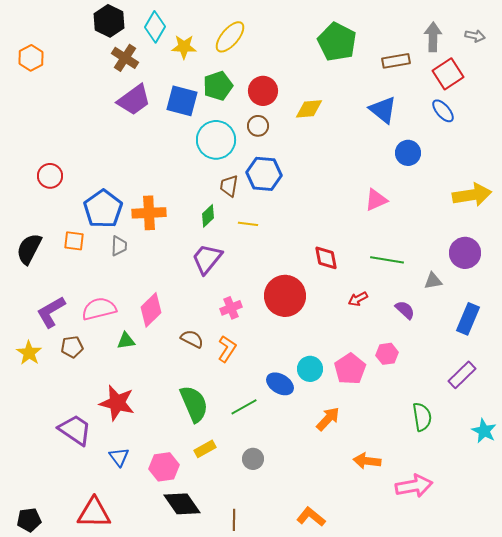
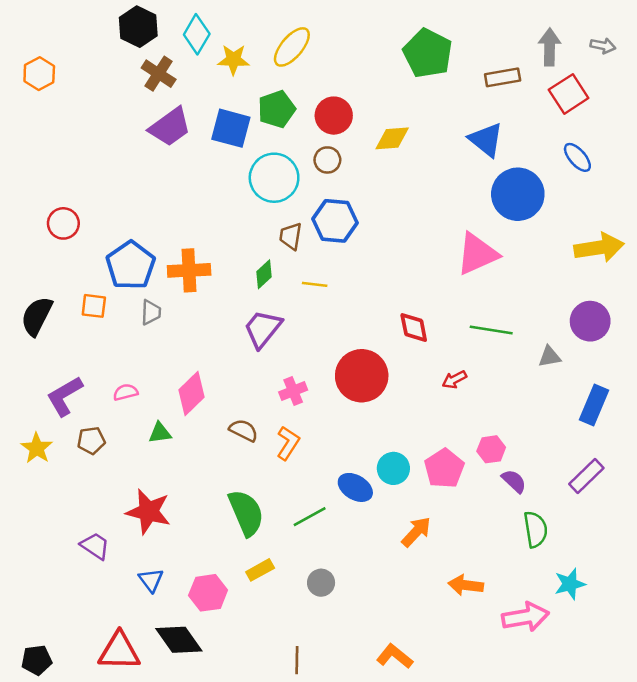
blue ellipse: (443, 111) -> (577, 157), moved
blue circle: (408, 153) -> (518, 194), size x1.6
pink triangle: (376, 200) -> (477, 254), size x1.5
pink semicircle: (99, 309) -> (126, 392), size x0.6
purple semicircle: (405, 310) -> (514, 481), moved
purple trapezoid: (75, 430) -> (95, 546), size x0.7
cyan star: (484, 431) -> (570, 584), moved, turned 30
black diamond: (182, 504) -> (179, 640), moved

